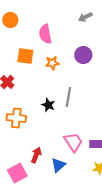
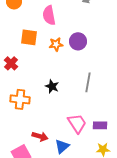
purple circle: (83, 55) -> (78, 41), moved
gray line: (68, 97) -> (88, 82), moved
red arrow: (36, 155) -> (40, 136), turned 84

